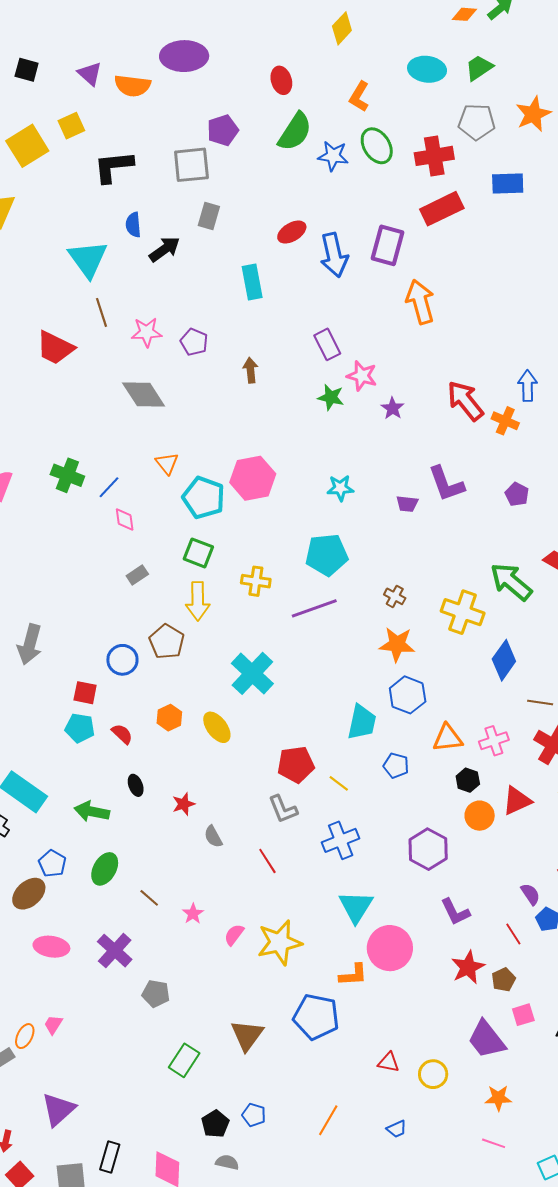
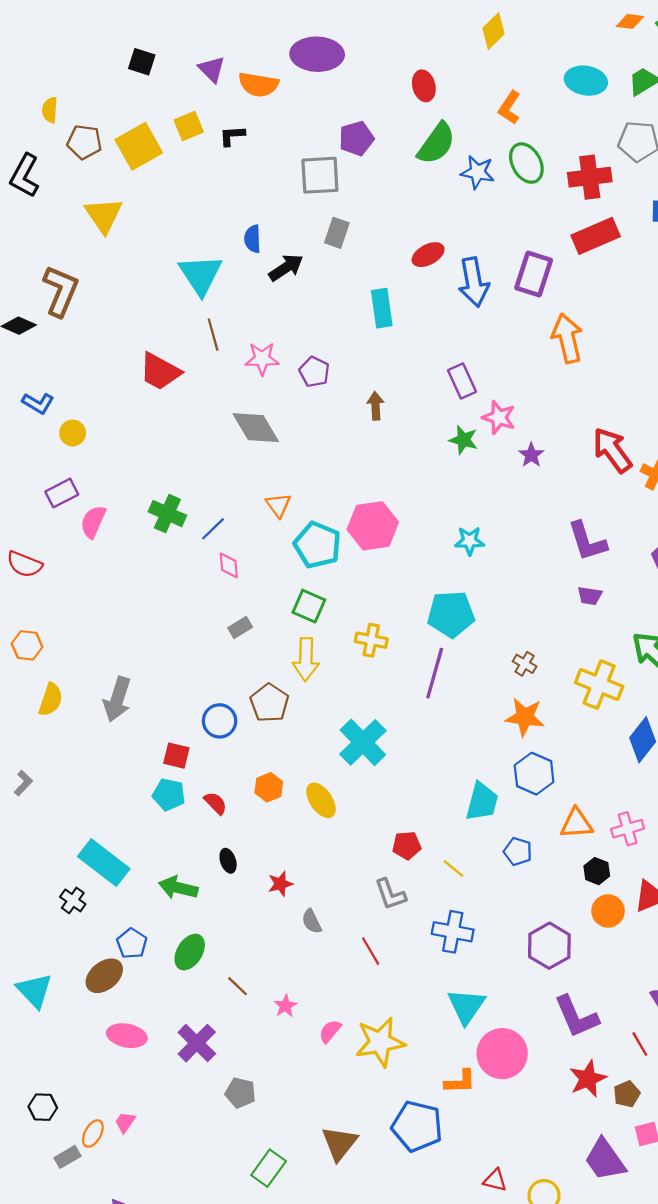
black L-shape: (113, 167) -> (232, 136), moved, size x0.6
purple trapezoid: (407, 504) -> (590, 596), moved
purple line: (314, 608) -> (435, 673), turned -57
red pentagon: (296, 764) -> (407, 845), size x0.7
blue cross: (341, 840) -> (453, 932), turned 30
purple L-shape: (455, 912) -> (576, 1017), size x1.4

